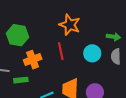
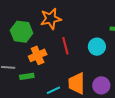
orange star: (70, 25) -> (51, 19), moved, turned -30

